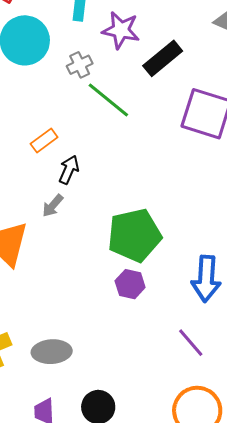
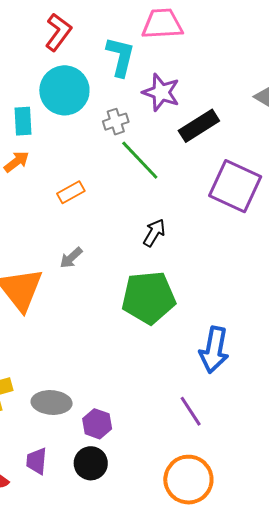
black arrow: (69, 170) -> (154, 233), moved
purple hexagon: (130, 284) -> (97, 424), moved

